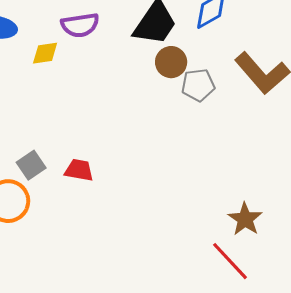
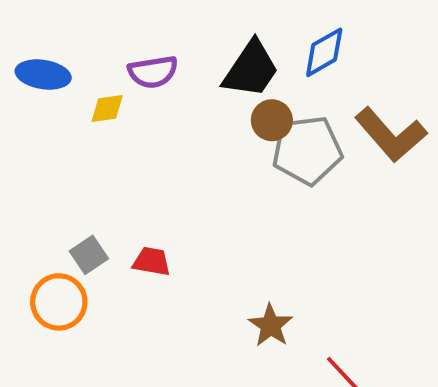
gray pentagon: (198, 85) -> (307, 150), size x1.6
brown star: (245, 219) -> (271, 325), moved

